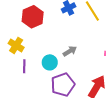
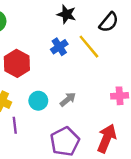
cyan circle: (50, 62) -> (38, 101), moved

